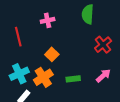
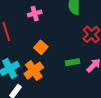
green rectangle: (73, 79) -> (72, 62), moved

